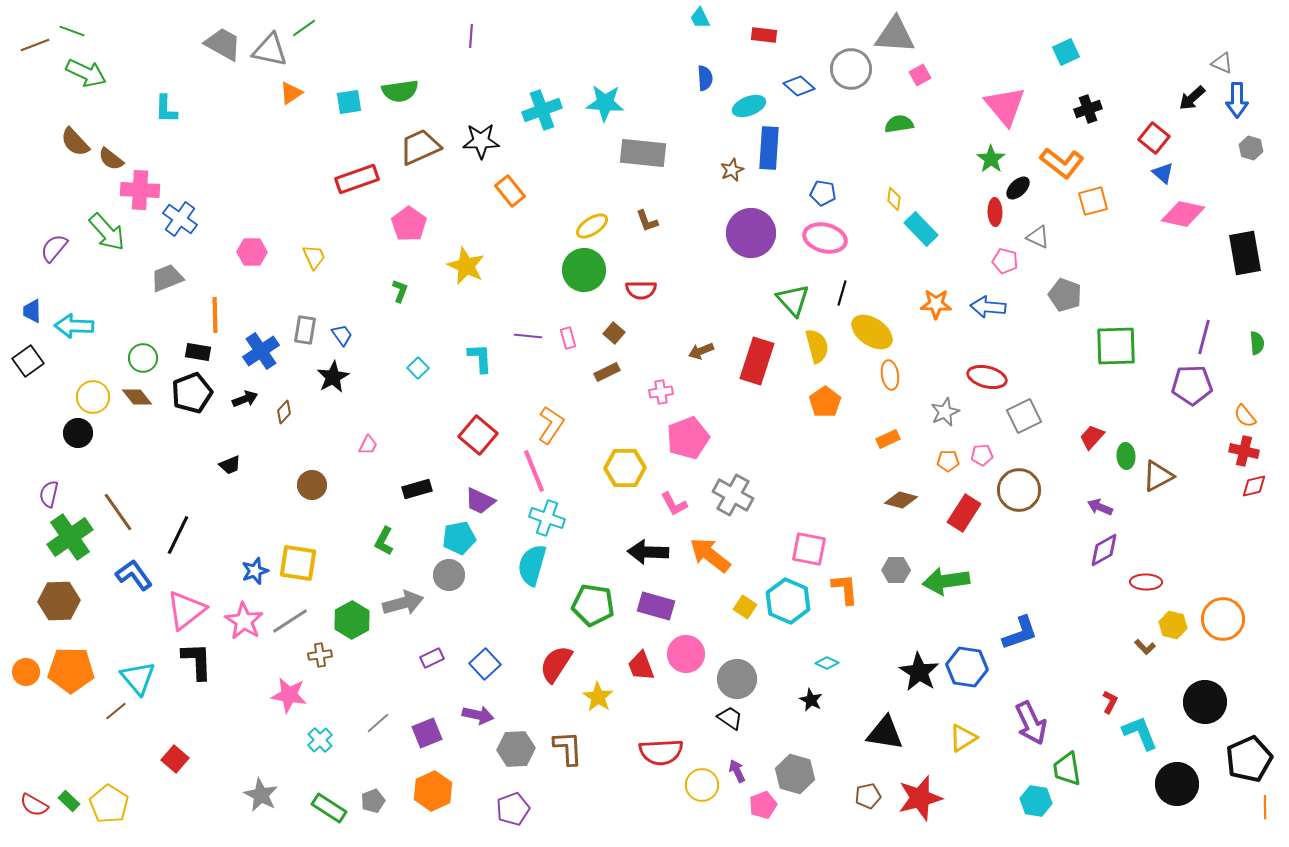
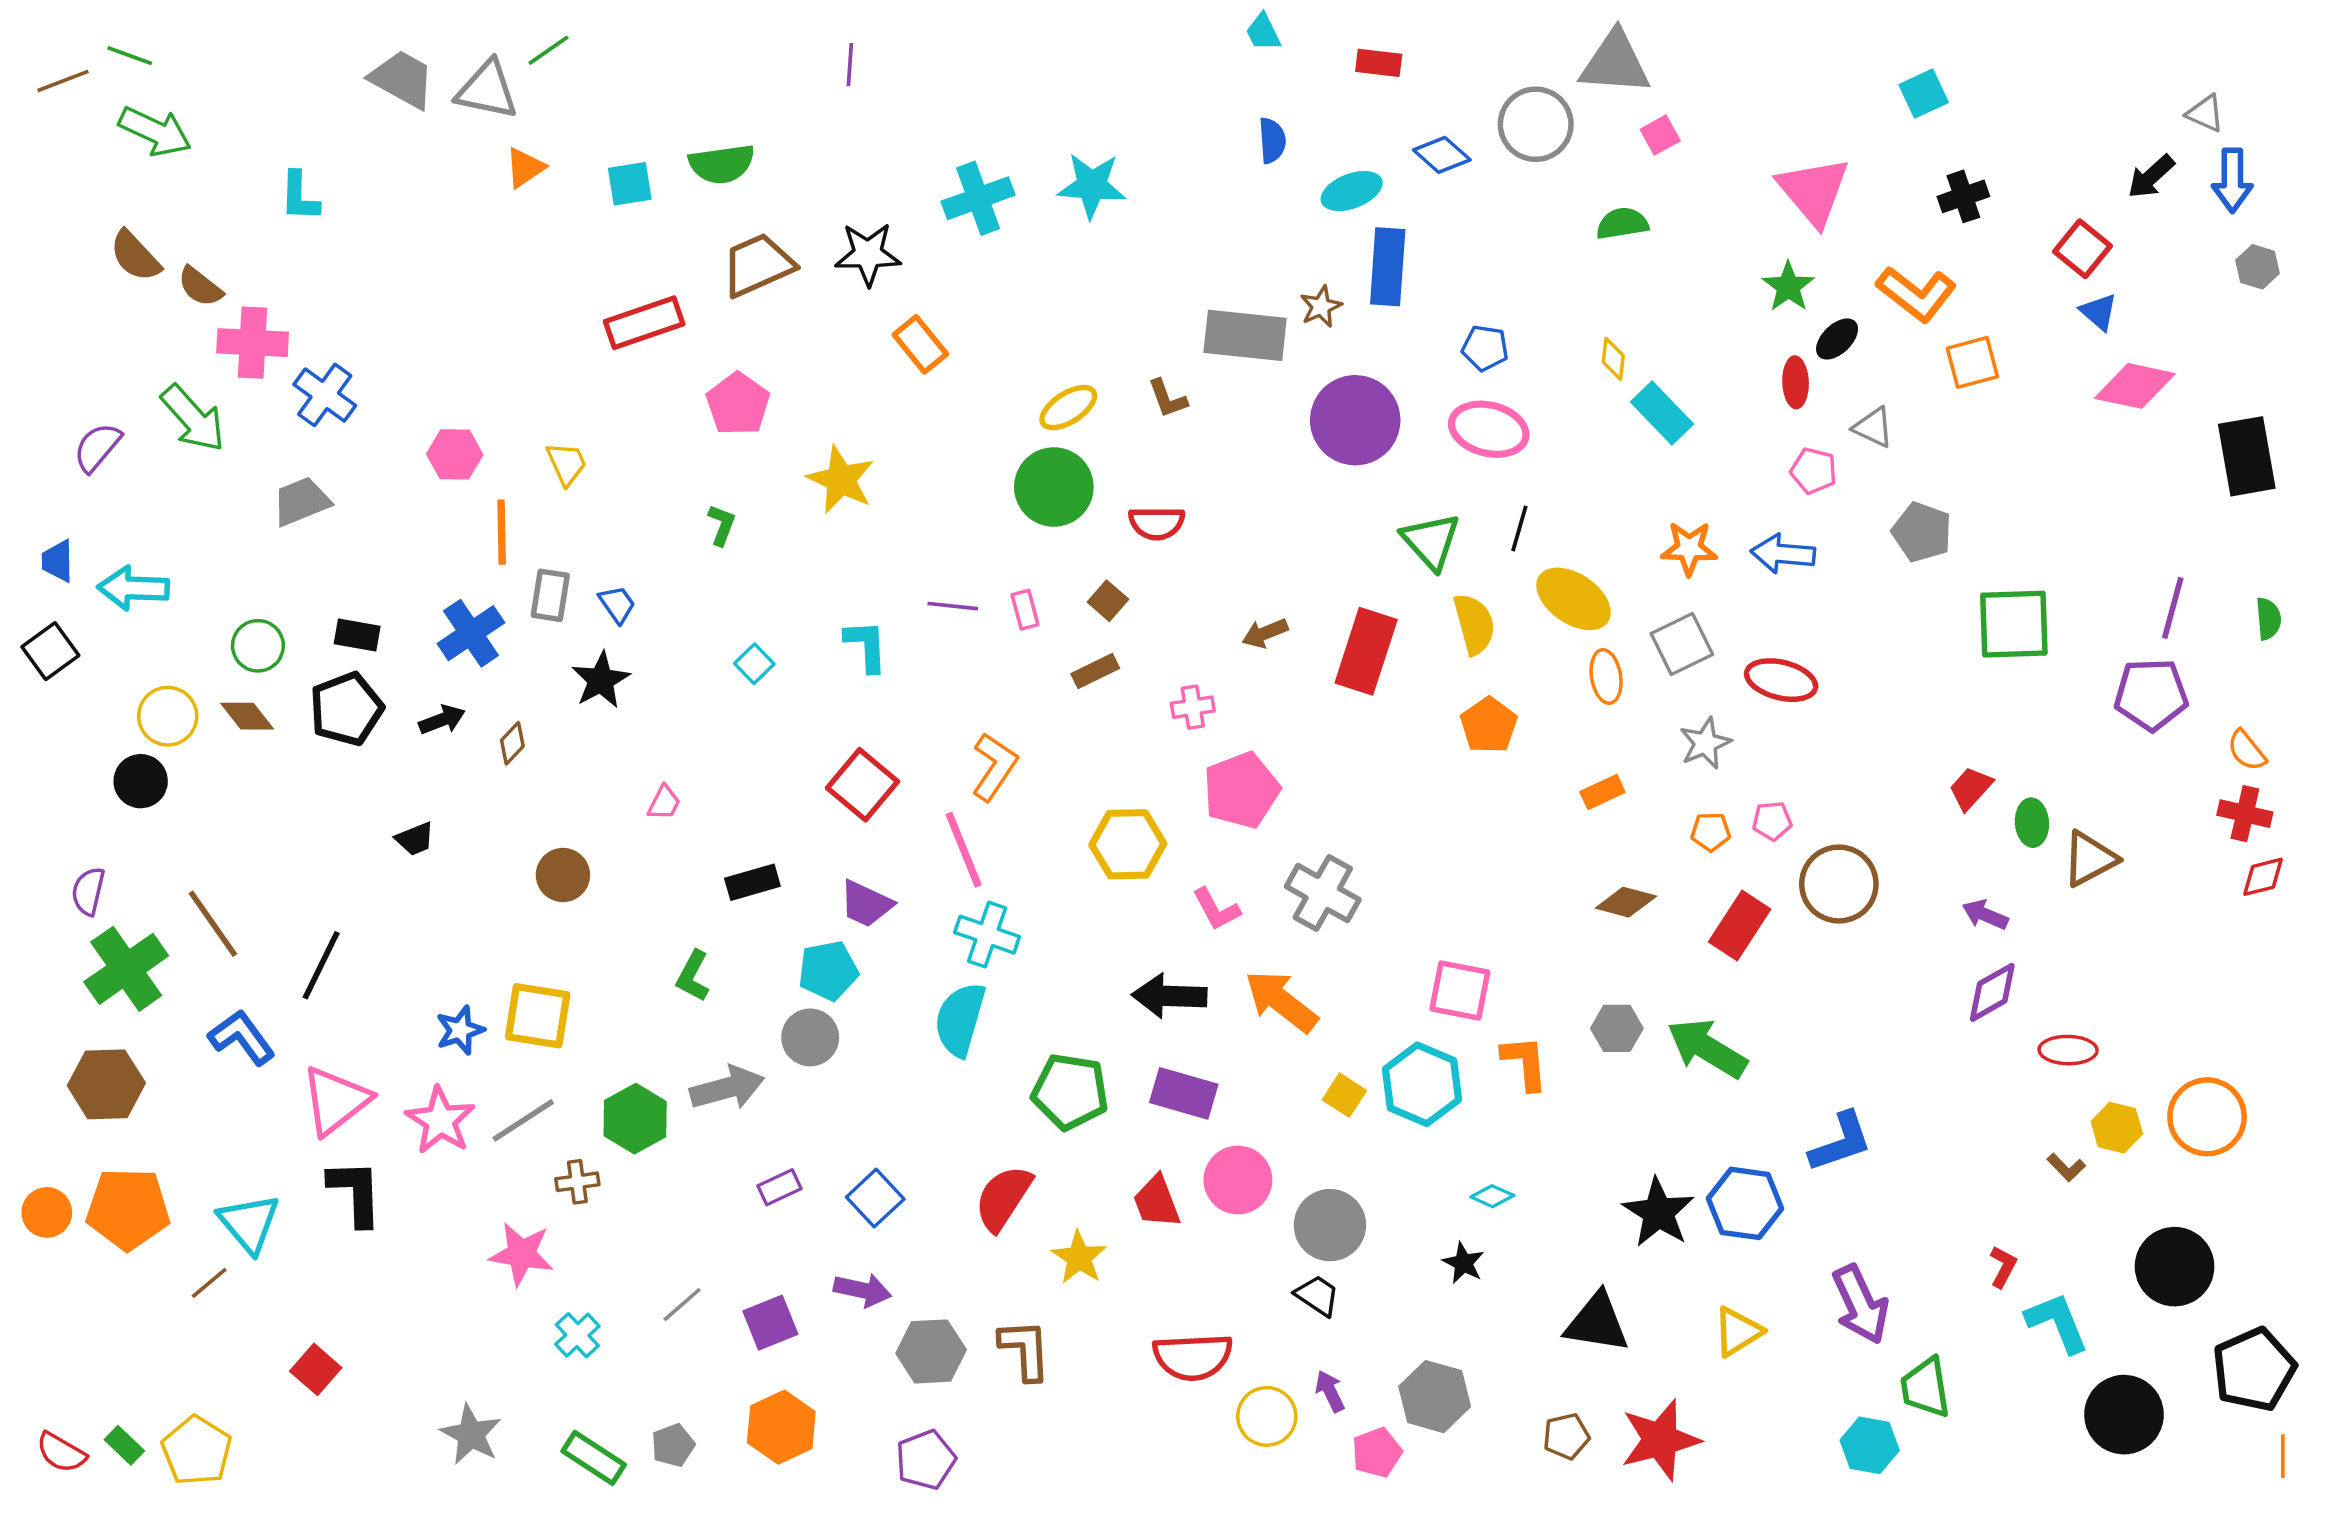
gray rectangle: (643, 153) -> (1245, 335), moved
orange line: (215, 315) -> (502, 532), moved
gray square: (1024, 416) -> (1682, 644), moved
green arrow: (946, 581) -> (1707, 1048), turned 39

